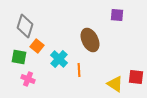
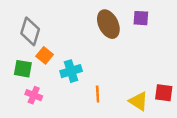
brown ellipse: (90, 40) -> (108, 24), moved
cyan cross: (59, 59) -> (71, 71), turned 30
orange line: (79, 70) -> (98, 94), moved

